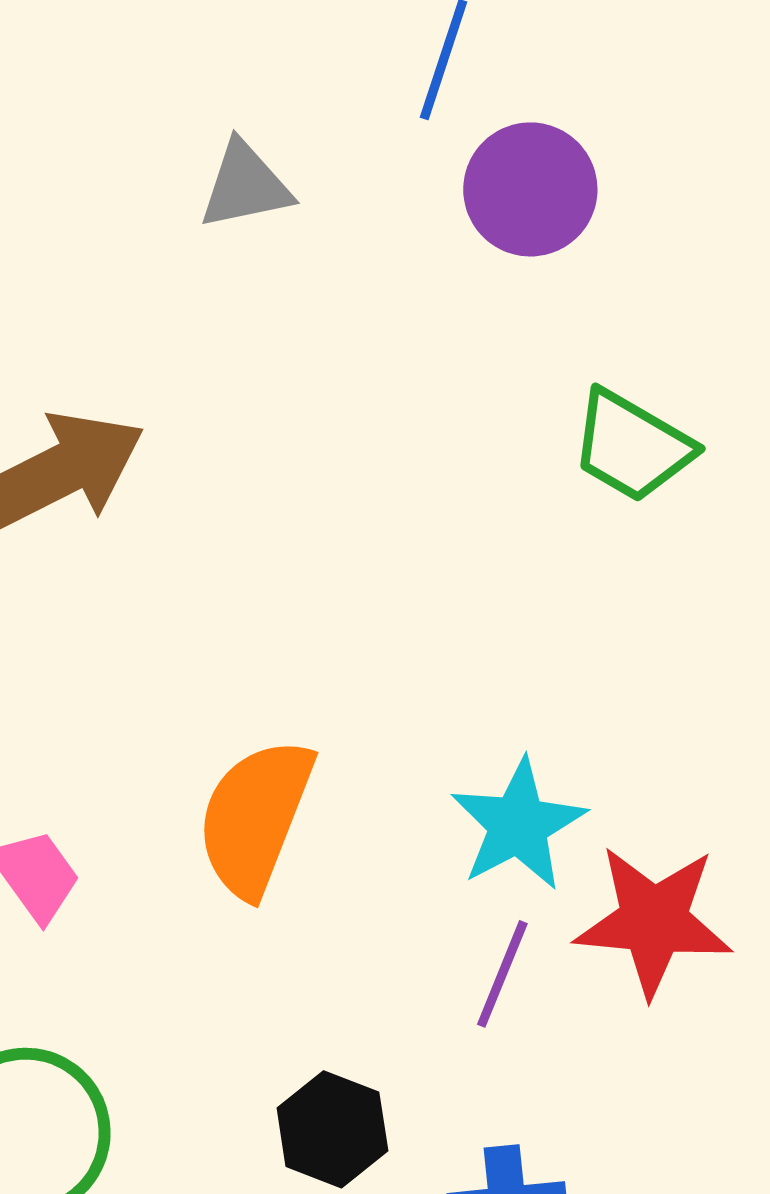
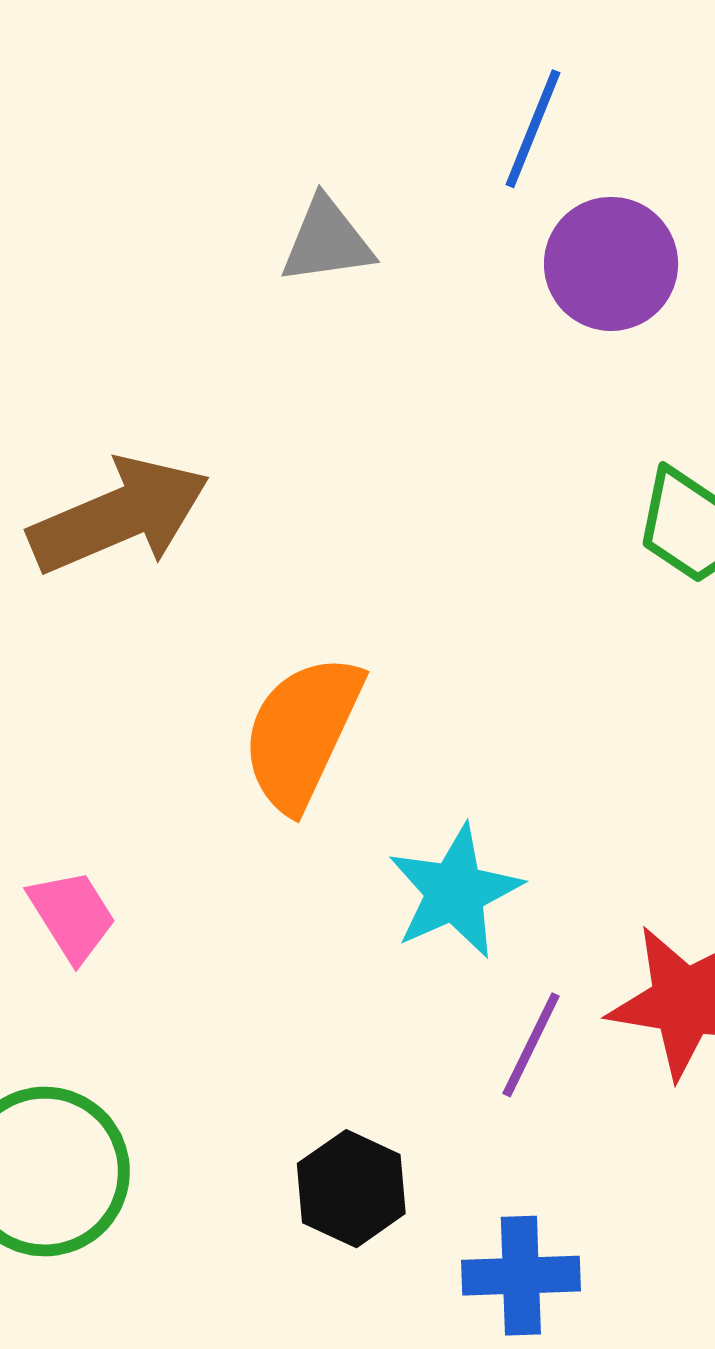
orange semicircle: (255, 817) -> (302, 732), moved
cyan star: (518, 825) -> (455, 892), moved

